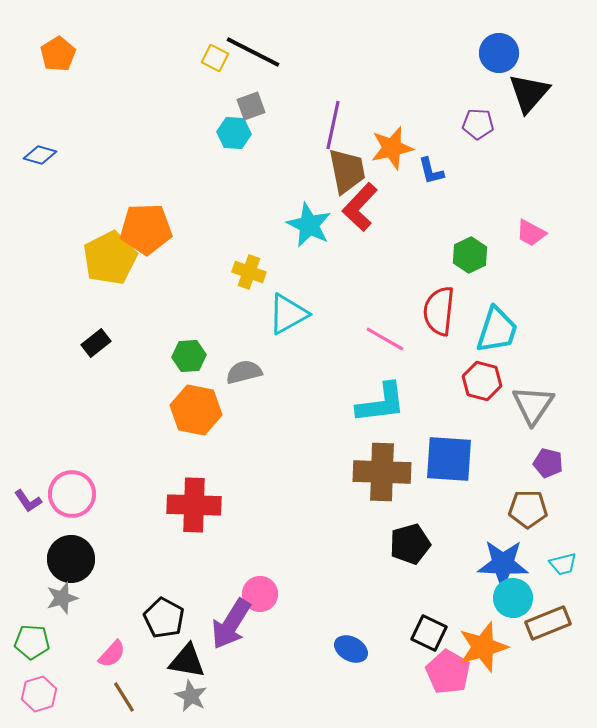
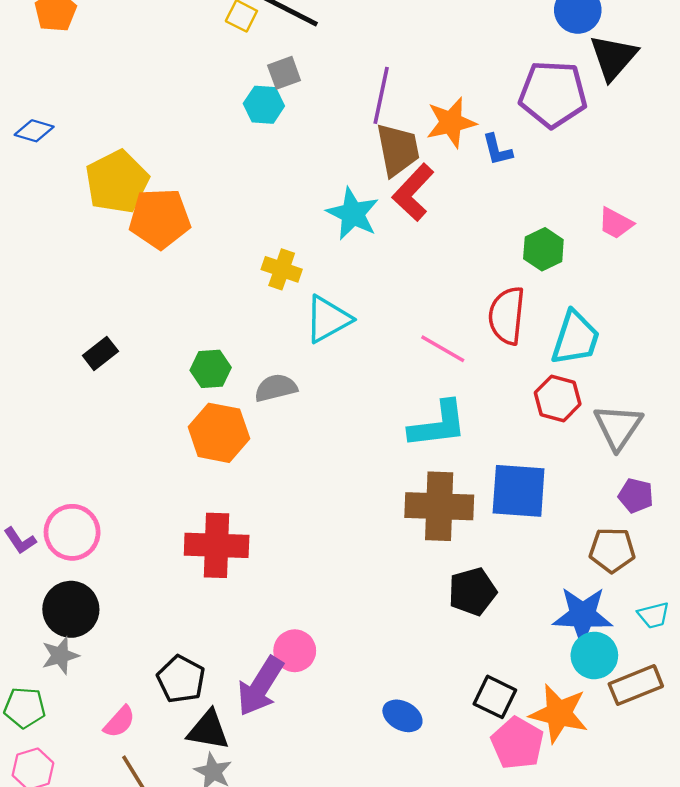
purple pentagon: (478, 124) -> (553, 94), size x1.8
yellow pentagon: (110, 258) -> (117, 182), moved
orange star: (483, 647) -> (559, 714), turned 30

